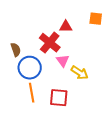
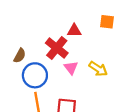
brown semicircle: (16, 50) -> (20, 56), turned 48
yellow arrow: (80, 73) -> (98, 69), moved

